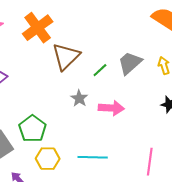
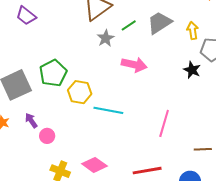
gray star: (79, 98) -> (106, 38), moved
yellow hexagon: (48, 159) -> (80, 92), moved

